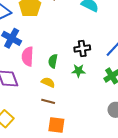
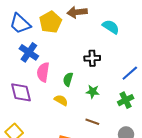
black cross: (82, 48) -> (92, 58), moved
brown line: (48, 101) -> (92, 122), moved

